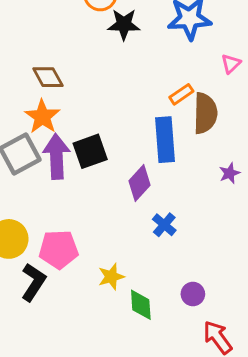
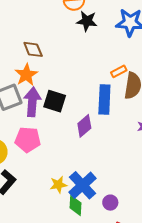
black square: (90, 151) -> (55, 101), turned 30
blue cross: (164, 225) -> (83, 185), moved, size x1.8
pink pentagon: (59, 249) -> (28, 140), moved

